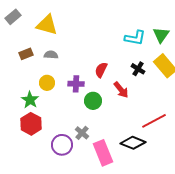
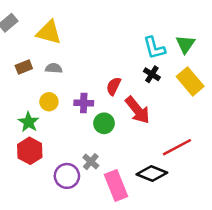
cyan L-shape: (135, 38) -> (154, 48), turned 65
black cross: (138, 69) -> (152, 74), moved
red arrow: (121, 90) -> (138, 110), size x1.4

